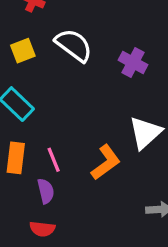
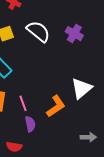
purple cross: (133, 62) -> (74, 34), moved
purple semicircle: (46, 191) -> (30, 124), moved

